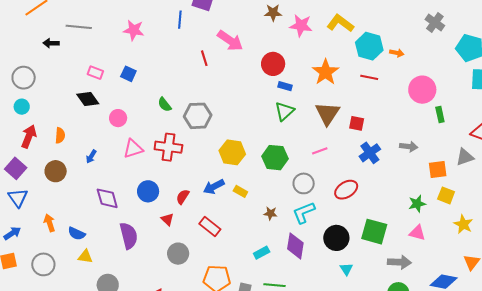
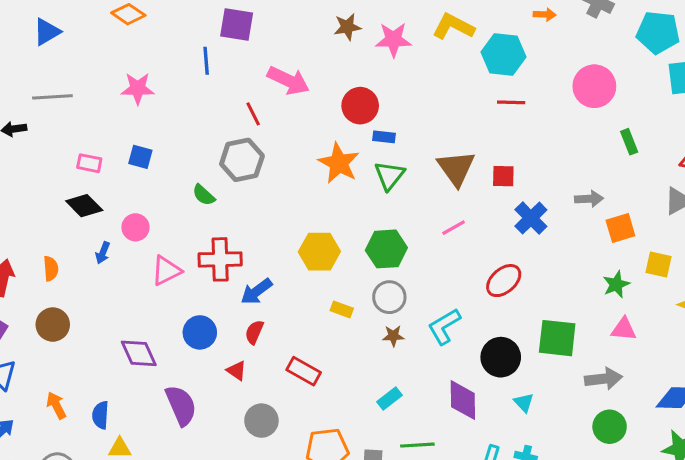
orange arrow: (397, 53) -> (545, 14), moved
orange star: (326, 72) -> (339, 163), moved
pink circle: (422, 90) -> (594, 86), moved
gray hexagon: (198, 116) -> (242, 160), moved
blue arrow: (91, 157) -> (103, 253), moved
orange square: (438, 169) -> (620, 228), moved
gray circle: (304, 183) -> (389, 297), moved
blue arrow: (214, 187) -> (256, 291), moved
blue semicircle: (77, 234) -> (101, 415), turned 78
purple diamond: (295, 246) -> (463, 400), moved

